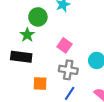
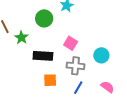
green star: (27, 35) -> (21, 38), moved
black rectangle: (21, 57) -> (43, 56), moved

